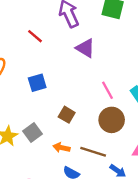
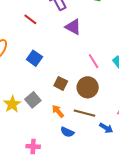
blue square: (37, 83) -> (34, 58), turned -35
brown circle: (112, 120) -> (88, 87), moved
orange arrow: (62, 148) -> (58, 111), turned 40

